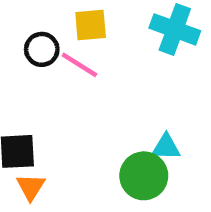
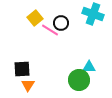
yellow square: (91, 25) -> (35, 18), moved, turned -35
black circle: (42, 49) -> (61, 23), moved

